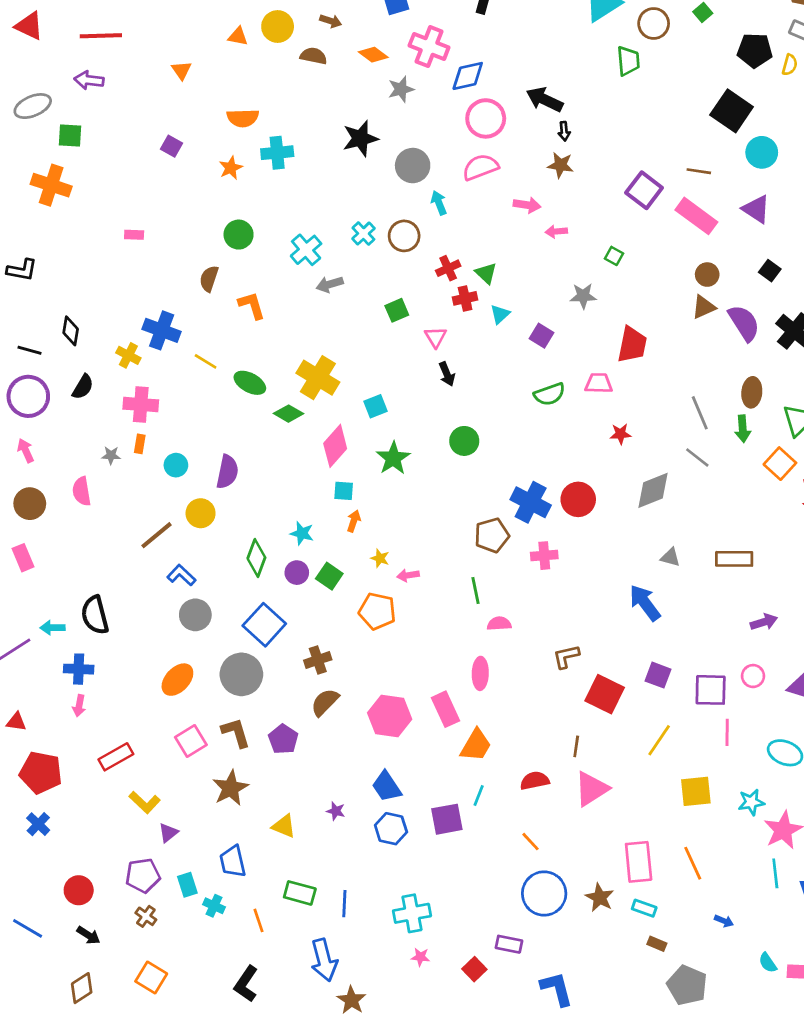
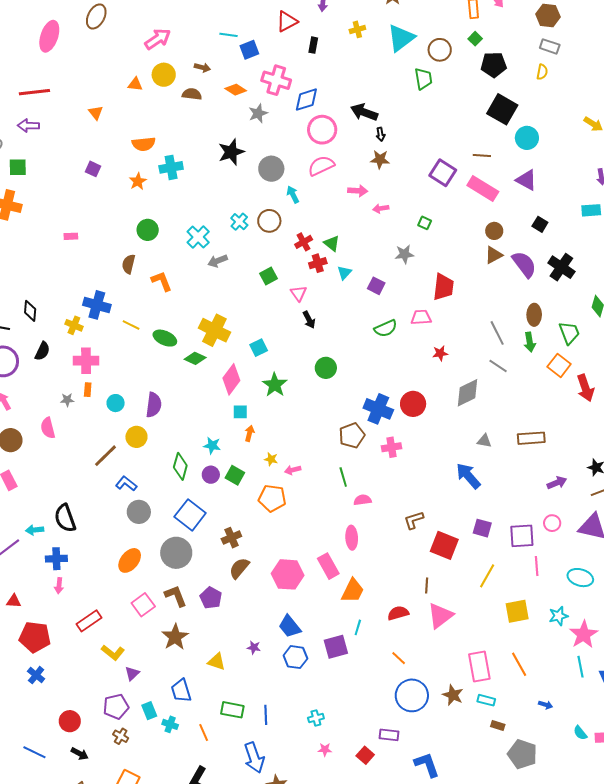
black pentagon: (755, 50) -> (494, 65), moved
cyan cross: (412, 913) -> (316, 718), size x0.6

